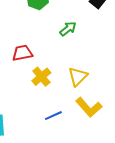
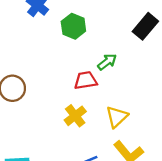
red trapezoid: (22, 53) -> (86, 80), moved

